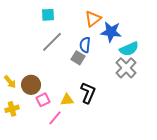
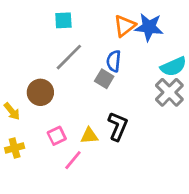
blue star: (111, 32) -> (149, 27), moved
brown circle: (31, 85) -> (40, 92), moved

